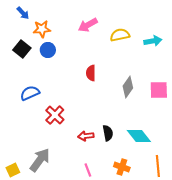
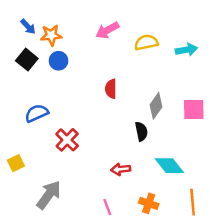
blue arrow: (23, 13) -> (28, 27), moved
black semicircle: (108, 133) -> (141, 131), moved
red arrow: (86, 136) -> (121, 169), moved
yellow square: (13, 170) -> (16, 163), moved

